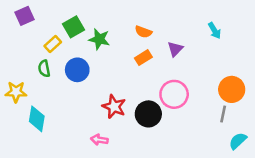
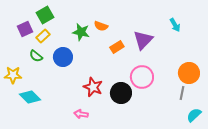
purple square: (25, 16) -> (25, 29), moved
green square: (74, 27) -> (45, 15), moved
orange semicircle: (143, 32) -> (101, 26), moved
purple triangle: (175, 49) -> (143, 40), size x1.5
green semicircle: (44, 69) -> (36, 56), turned -40
cyan diamond: (37, 119) -> (30, 97), turned -55

